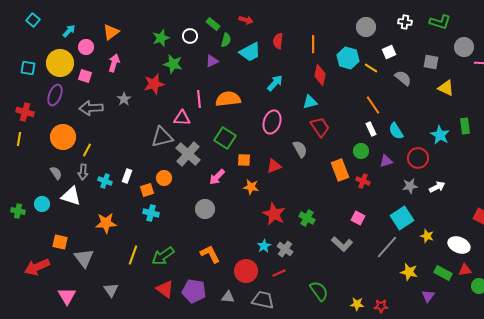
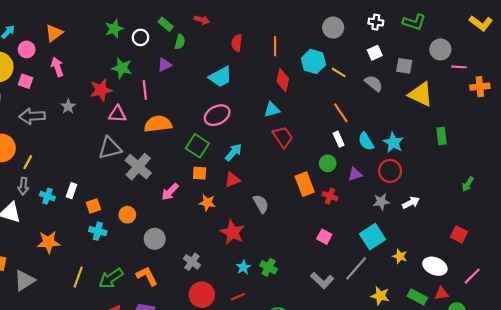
green star: (161, 38) -> (114, 29), moved
cyan trapezoid: (250, 52) -> (220, 77), moved
white square: (389, 52) -> (375, 53), moved
pink arrow: (114, 63) -> (57, 67), turned -36
cyan arrow: (275, 83) -> (234, 152), moved
yellow triangle: (446, 88) -> (421, 94), size x1.4
pink line: (199, 99) -> (145, 90), moved
orange semicircle: (228, 99) -> (158, 124), moved
pink triangle: (182, 118) -> (117, 114), moved
pink ellipse: (272, 122) -> (217, 115), moved, turned 45
cyan star: (440, 135) -> (393, 142), moved
green square: (225, 138) -> (197, 146), moved
gray semicircle: (300, 149) -> (261, 204), moved
orange circle: (164, 178) -> (127, 215), moved
gray circle: (205, 209) -> (155, 239), moved
green cross: (307, 218) -> (269, 267), moved
gray L-shape: (342, 244) -> (322, 280), moved
cyan star: (264, 246) -> (243, 267), moved
gray cross: (285, 249) -> (192, 262), moved
orange L-shape: (210, 254) -> (147, 276), moved
gray triangle: (84, 258) -> (24, 280), turned 35

